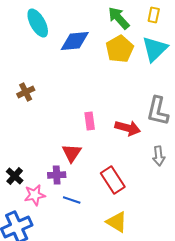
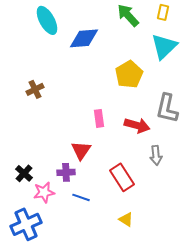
yellow pentagon: (120, 49) -> (129, 74), moved
gray arrow: (159, 156) -> (156, 155), moved
yellow triangle: (117, 222) -> (126, 219), size x0.7

